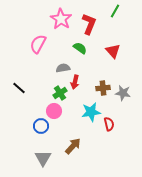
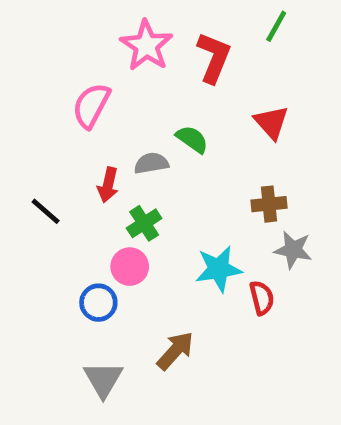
green semicircle: (80, 48) -> (192, 139), moved
red arrow: (75, 82) -> (108, 185), moved
brown cross: (103, 88) -> (269, 204), moved
gray star: (123, 93) -> (293, 250), moved

